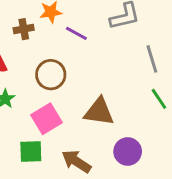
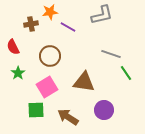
gray line: (152, 59) -> (111, 54), moved, turned -54

